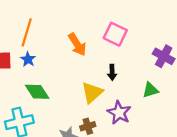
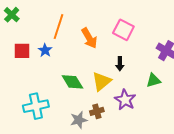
orange line: (27, 32) -> (59, 27), moved
green diamond: (37, 92) -> (72, 82), moved

